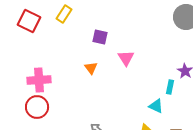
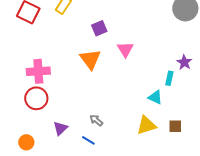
purple square: (100, 37) -> (99, 28), turned -35
orange triangle: (91, 68) -> (90, 59), size x1.6

